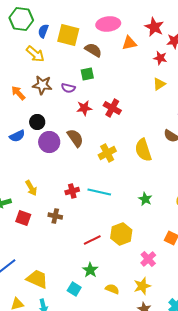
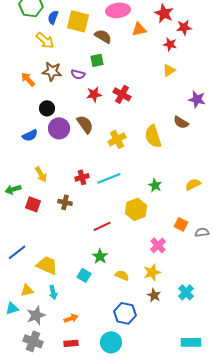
blue semicircle: (17, 136) -> (30, 135), moved
cyan line: (99, 192) -> (109, 178), turned -35
yellow hexagon: (121, 234) -> (136, 209), moved

